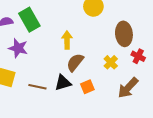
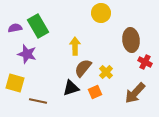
yellow cross: (111, 62) -> (106, 72), moved
brown line: (37, 87) -> (38, 101), moved

